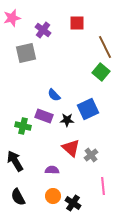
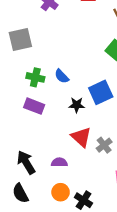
gray square: (26, 53) -> (20, 40), moved
purple rectangle: (44, 116) -> (34, 106), moved
green cross: (23, 126) -> (35, 77), moved
black arrow: (15, 161) -> (26, 162), moved

